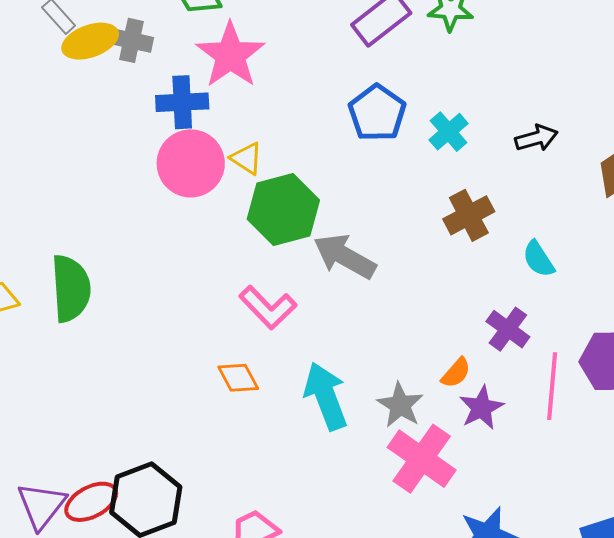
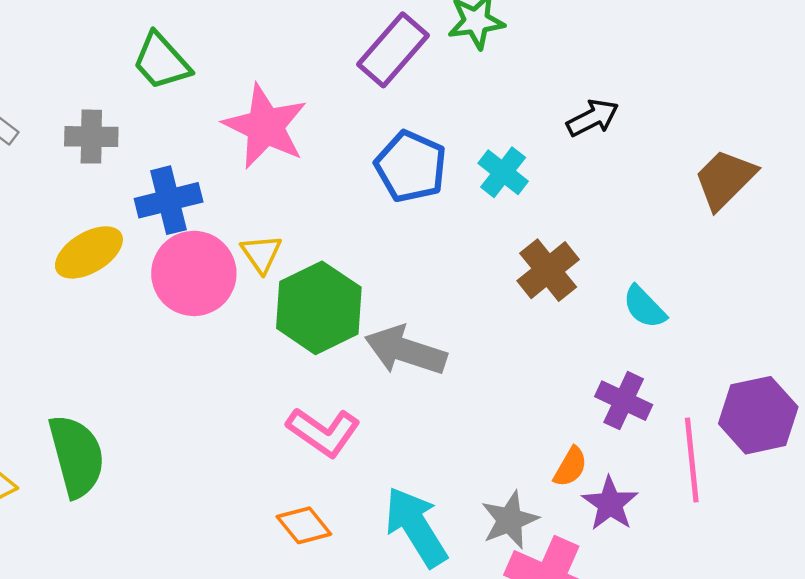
yellow ellipse: (90, 41) -> (89, 252), moved
pink star: (230, 55) -> (265, 126), moved
black arrow: (536, 138) -> (593, 118), moved
yellow triangle: (247, 158) -> (261, 254), turned 33
gray star: (400, 405) -> (510, 520), turned 30

